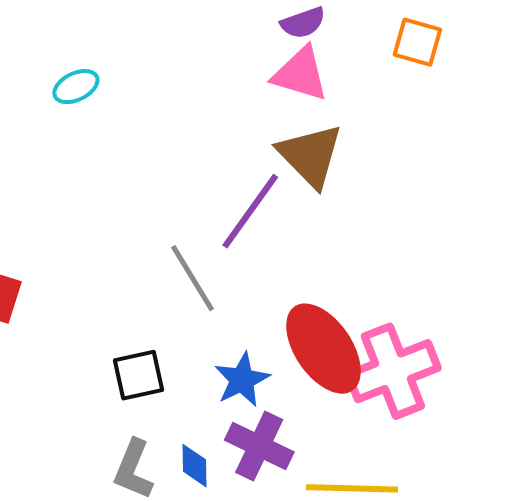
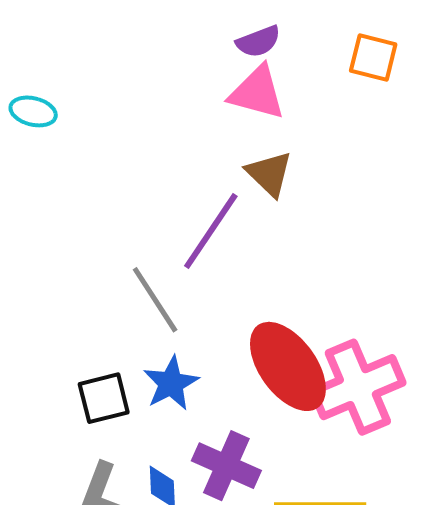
cyan ellipse: (76, 87) -> (33, 111), turned 42
brown triangle: (310, 155) -> (269, 174), size x0.7
blue star: (242, 380) -> (171, 383), moved

